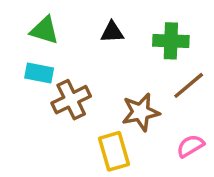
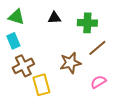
cyan rectangle: (39, 73) -> (13, 41), turned 56
brown cross: (71, 100) -> (23, 66), moved
yellow rectangle: (114, 151) -> (41, 85), moved

